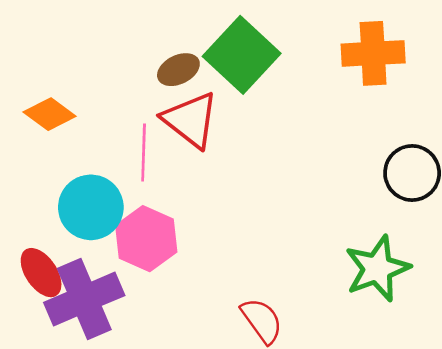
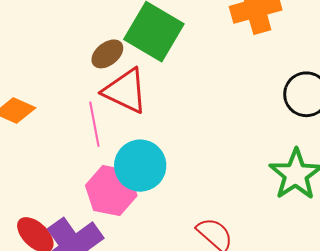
cyan circle: (91, 207) -> (140, 166), moved

